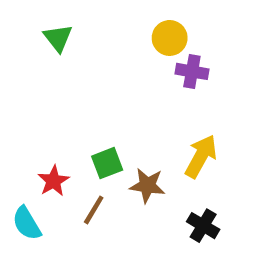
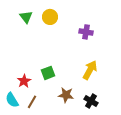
yellow circle: (170, 38) -> (50, 17), moved
brown star: (147, 185) -> (66, 95), moved
brown line: (94, 210) -> (32, 102), moved

